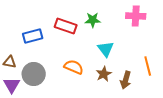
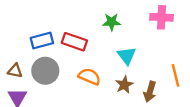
red rectangle: (66, 26) -> (74, 42), moved
gray circle: (34, 74) -> (45, 71), moved

